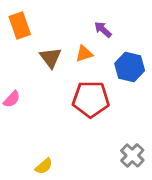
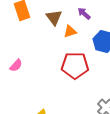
brown triangle: (51, 58) -> (54, 18), moved

